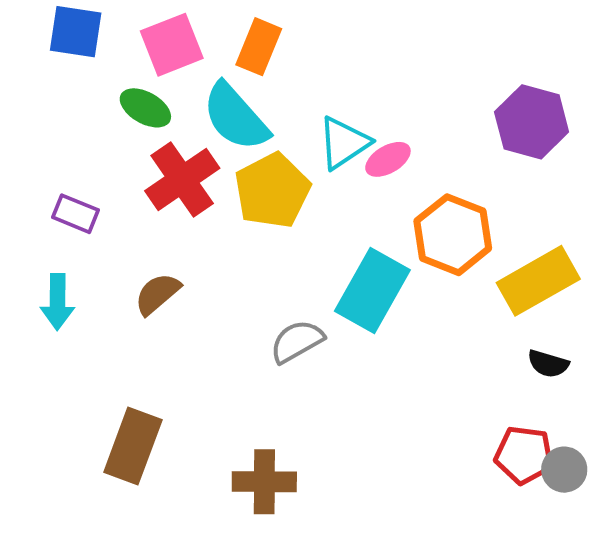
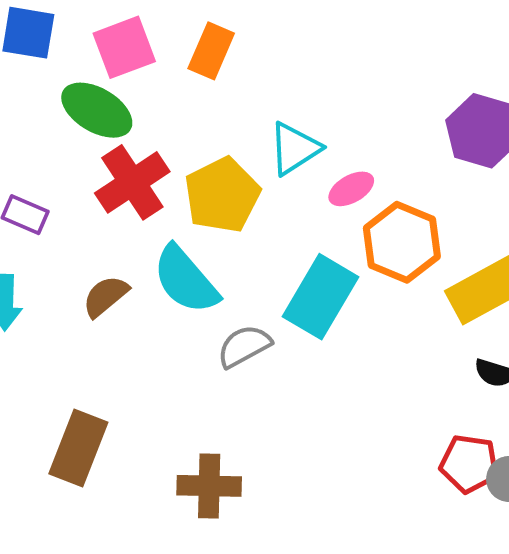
green ellipse: (145, 108) -> (97, 110), size x1.4
cyan semicircle: (236, 117) -> (186, 280), moved
pink ellipse: (388, 159) -> (351, 189), moved

